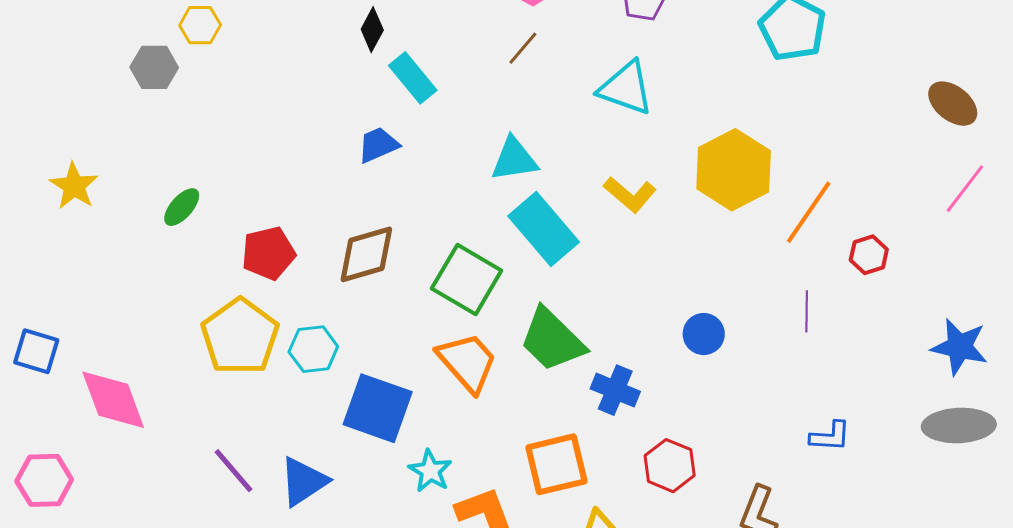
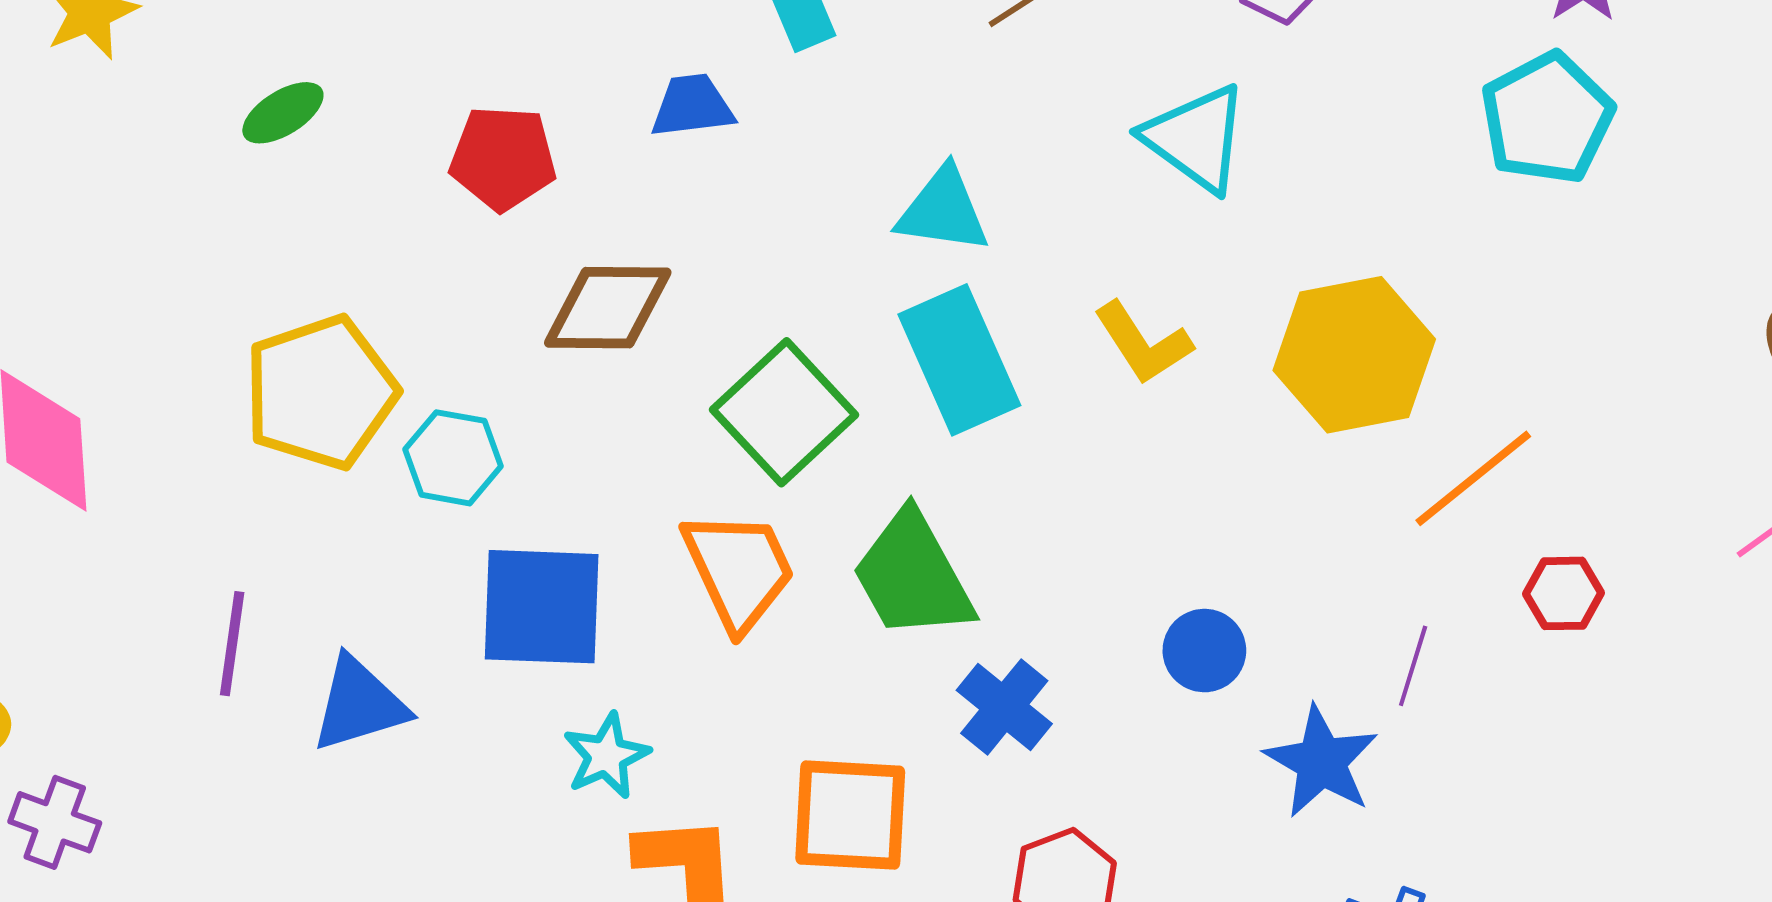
red pentagon: (268, 253) -> (503, 158), moved
blue star: (960, 347) -> (1321, 762), moved
blue square: (378, 408) -> (542, 607), turned -34
purple line: (233, 471) -> (232, 644), turned 32

